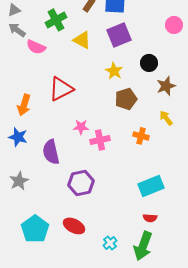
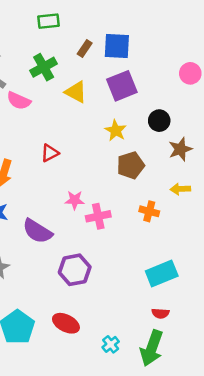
red triangle: (61, 89) -> (50, 153), size x0.6
yellow arrow: (166, 118) -> (180, 189), turned -56
purple semicircle: (51, 152) -> (37, 231), turned -45

